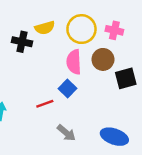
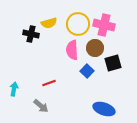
pink cross: (114, 30) -> (104, 25), size x1.5
blue square: (68, 89) -> (87, 71), moved
gray arrow: (66, 133) -> (41, 106), moved

